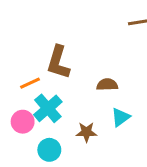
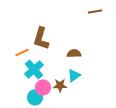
cyan triangle: (121, 117) -> (74, 75), moved
pink circle: (23, 122) -> (43, 87), moved

